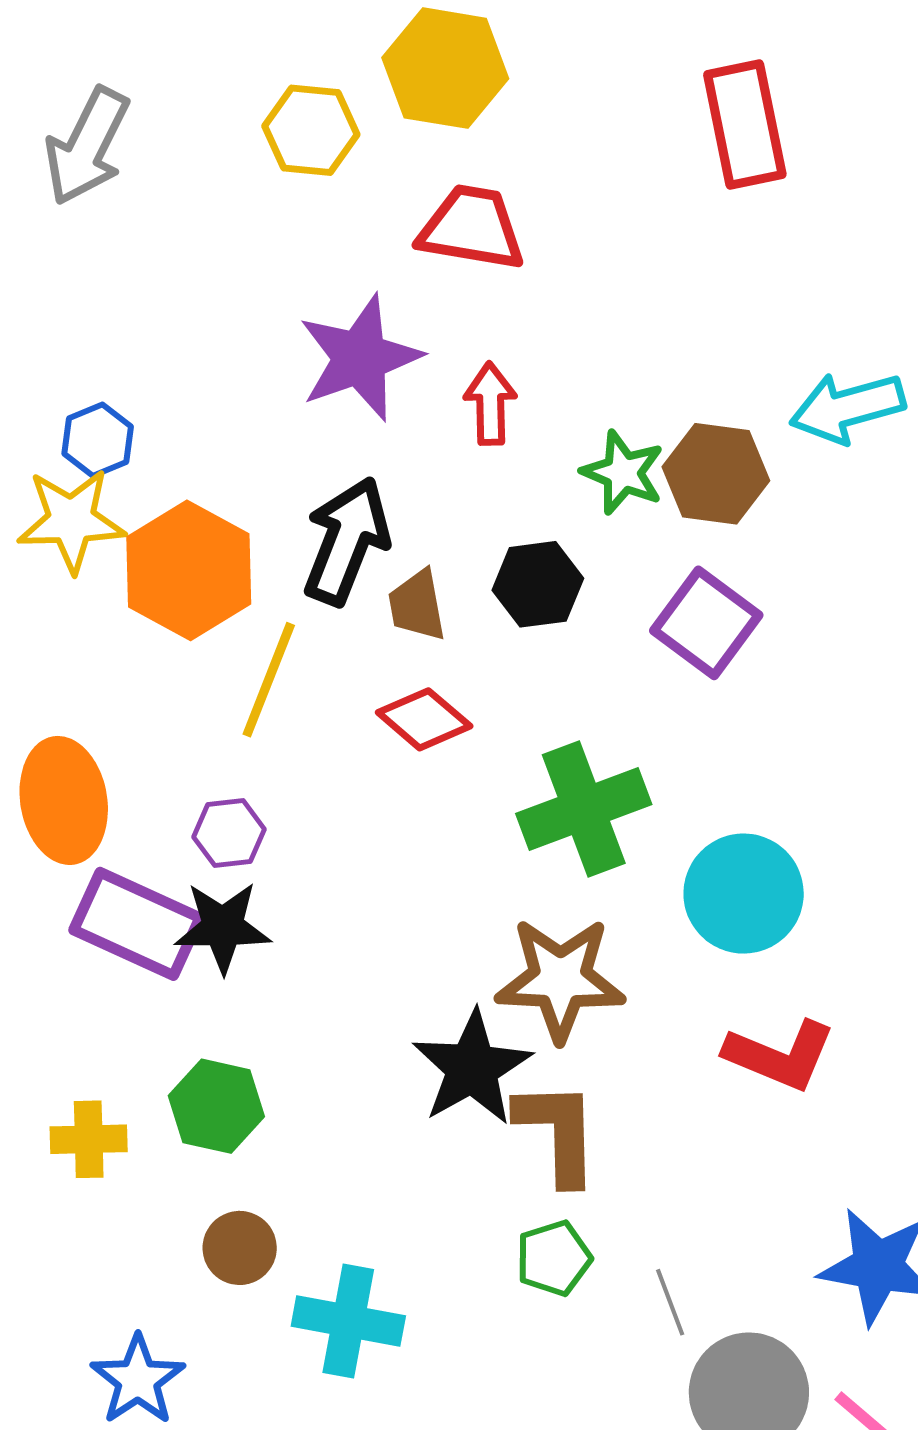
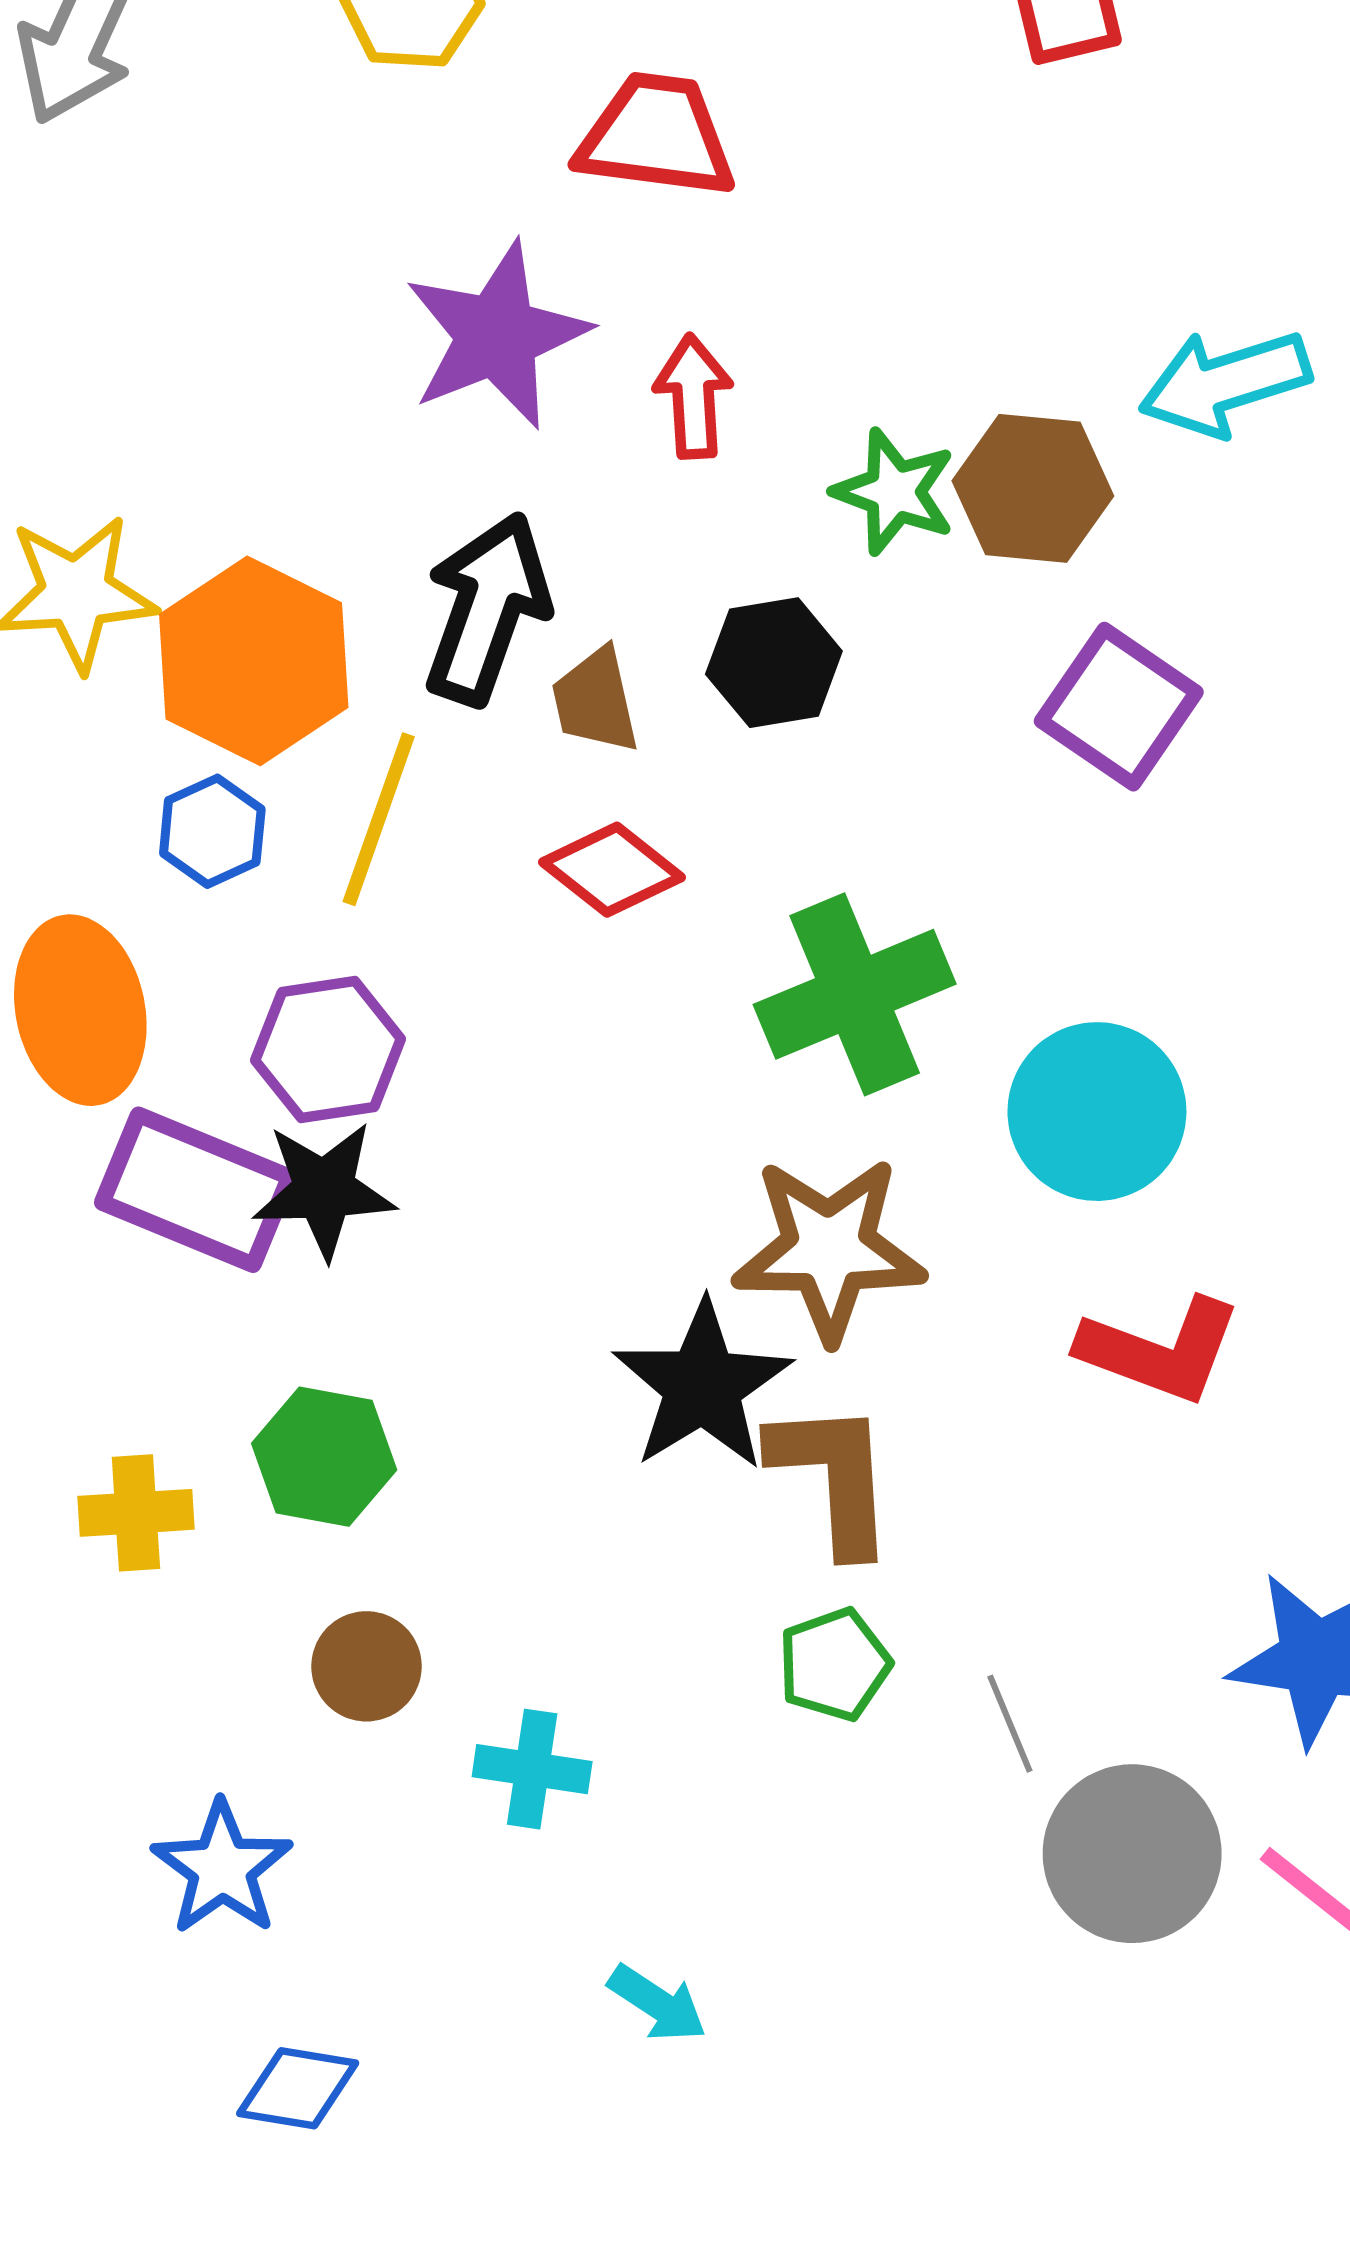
blue hexagon: (98, 440) -> (212, 831), moved
purple square: (706, 623) -> (1119, 707), moved
purple hexagon: (229, 833) -> (328, 1050), size x1.4
cyan cross: (348, 1321) -> (532, 1769), size x0.7

